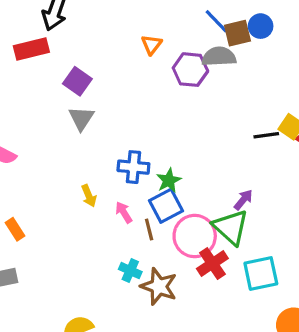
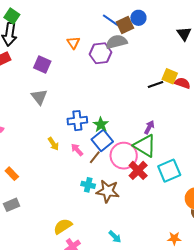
purple square: (77, 81) -> (42, 64), moved
brown line: (149, 229) -> (95, 157), turned 64

